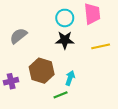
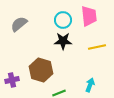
gray semicircle: (18, 36) -> (19, 24), moved
cyan arrow: (70, 78) -> (90, 85), moved

